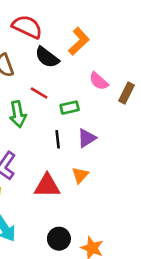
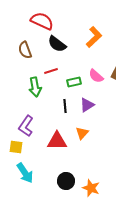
orange L-shape: (79, 41) -> (94, 37), moved
pink semicircle: (99, 81) -> (96, 76), moved
red line: (39, 93) -> (51, 71), turned -48

